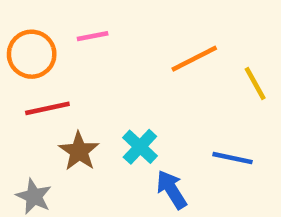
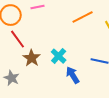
red line: (47, 108) -> (18, 39), turned 66

